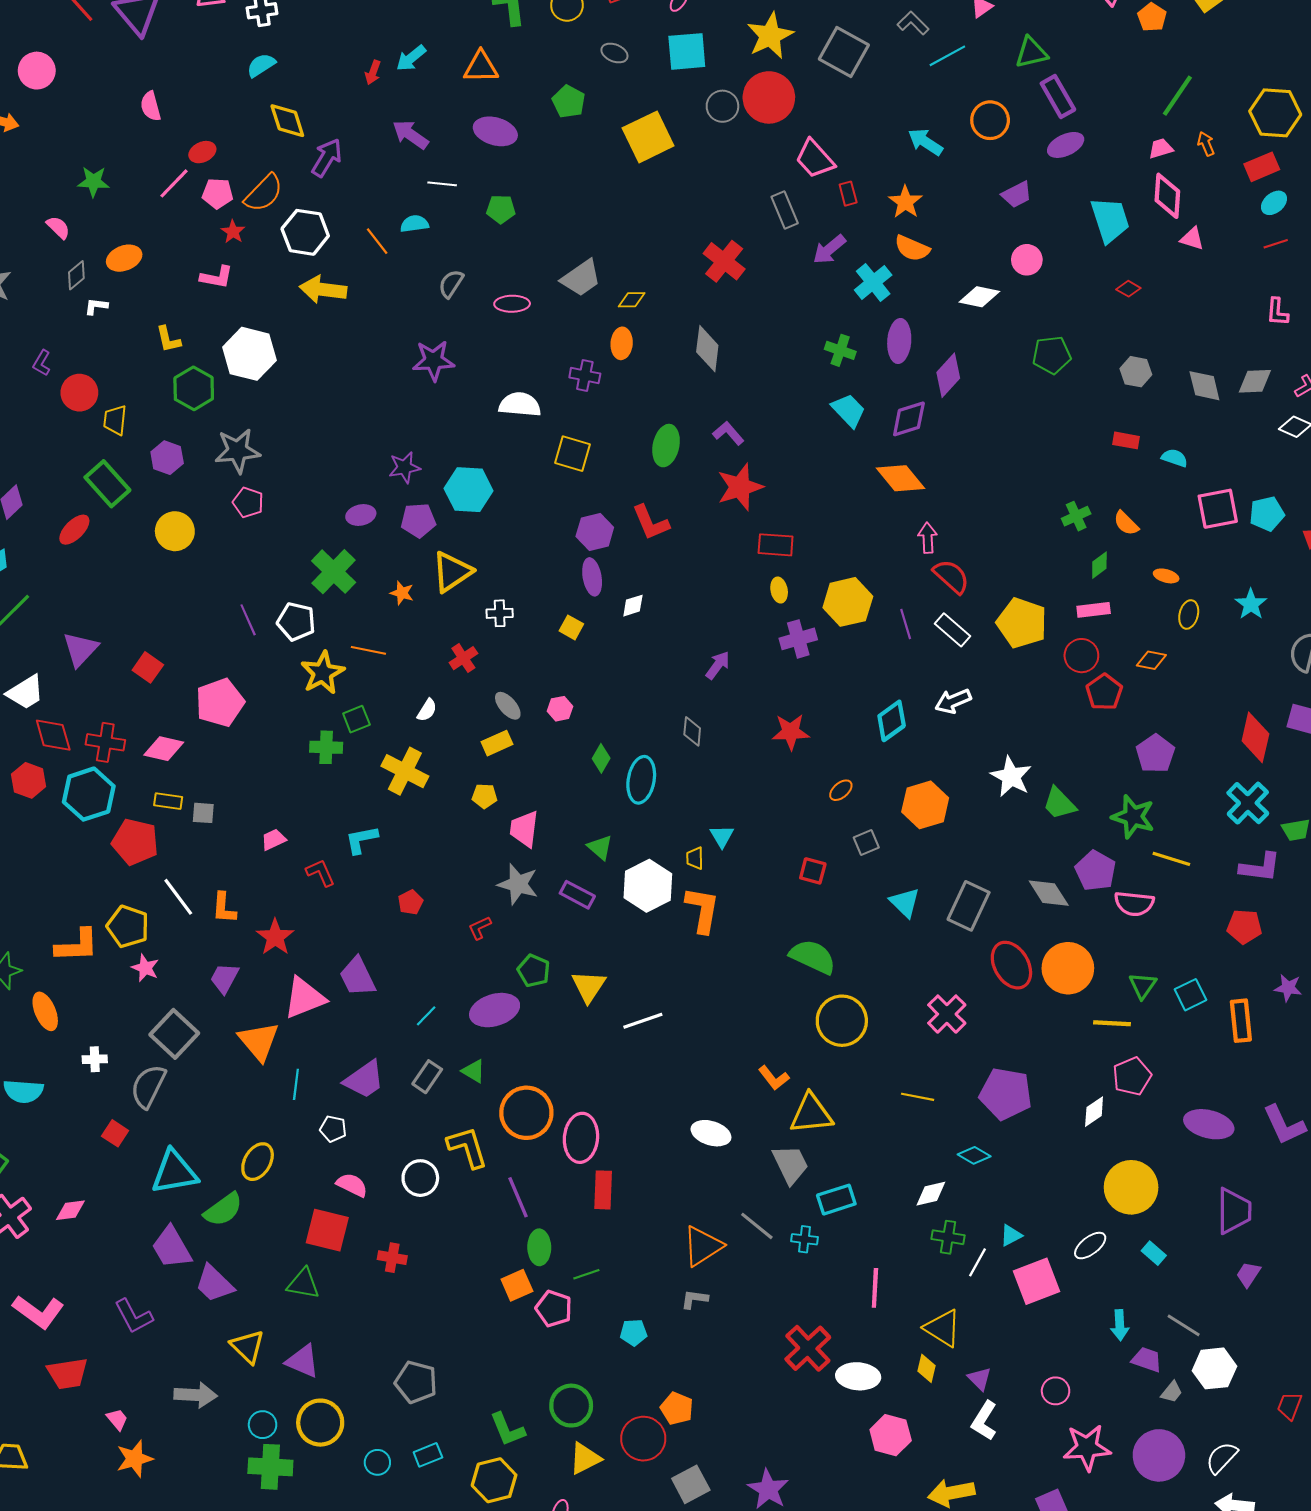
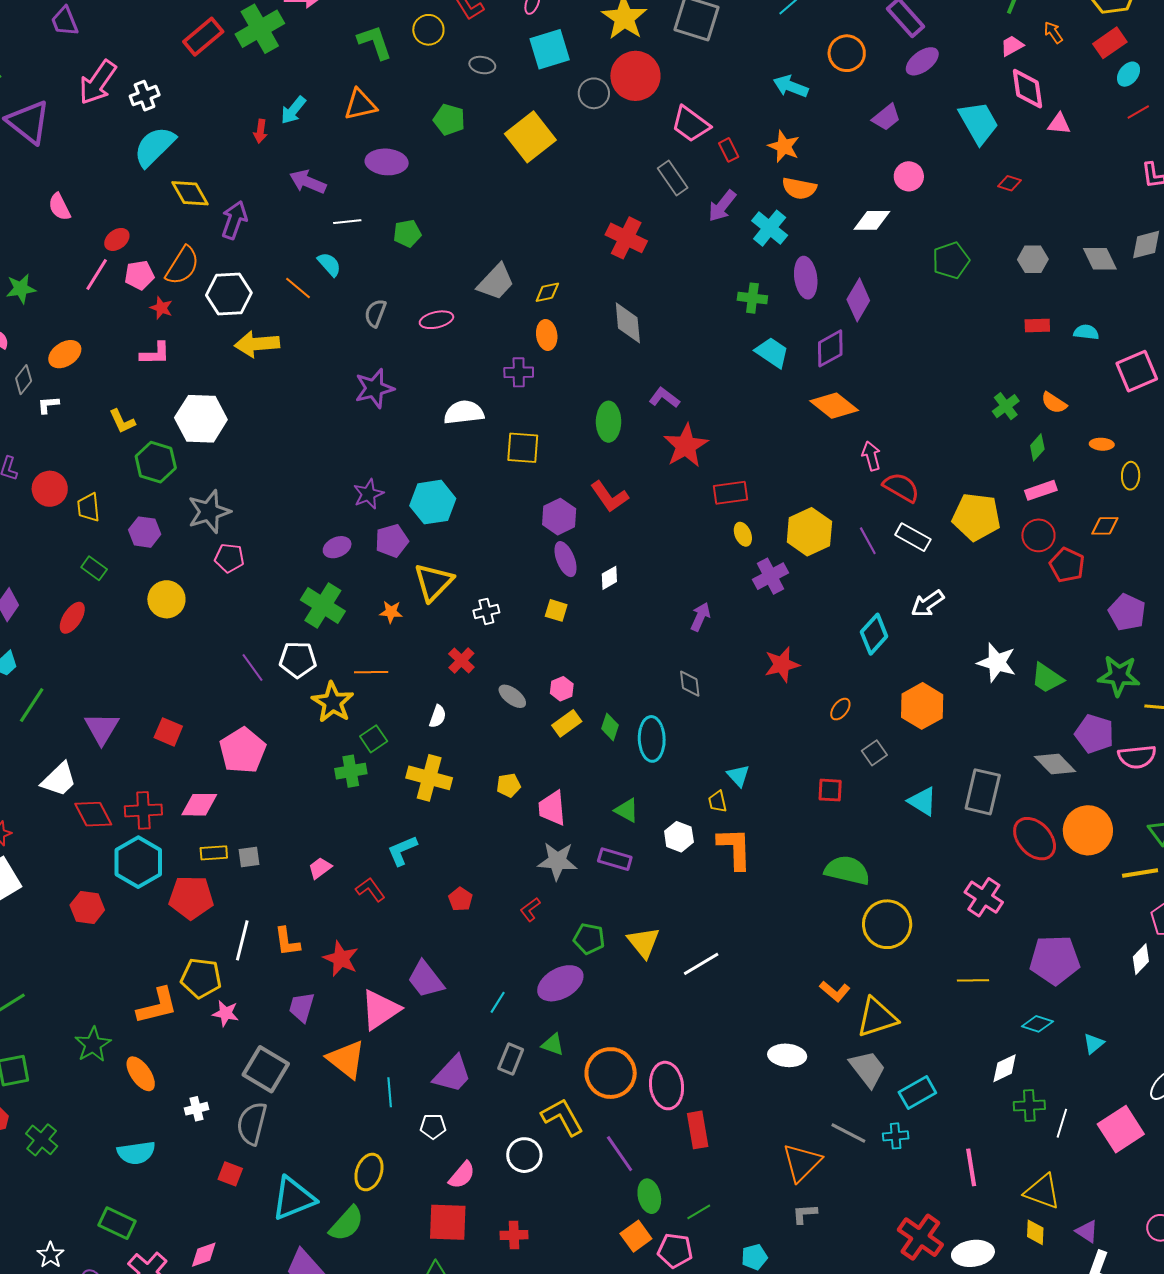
cyan semicircle: (261, 65) -> (154, 147), size x1.6
cyan semicircle: (414, 224) -> (329, 264), turned 68
green rectangle: (107, 484) -> (94, 568), size x0.6
yellow rectangle: (497, 743) -> (567, 723), moved
red hexagon: (29, 780) -> (87, 908), moved
white hexagon: (648, 886) -> (679, 837), size x0.6
white line: (178, 897) -> (242, 940), turned 63
pink semicircle: (352, 1185) -> (462, 1175), turned 116
cyan triangle: (1011, 1235) -> (1094, 1044), moved

